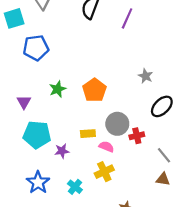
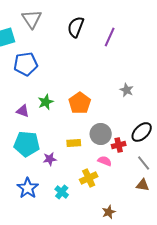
purple triangle: (24, 102) -> (23, 111), moved, turned -40
black ellipse: (162, 106) -> (142, 132), moved
pink semicircle: (106, 147) -> (105, 161), moved

